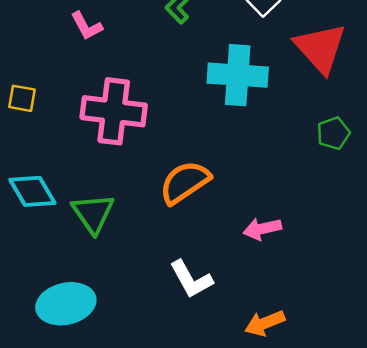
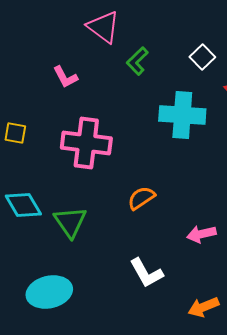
orange semicircle: (185, 182) -> (141, 198), size x0.7

